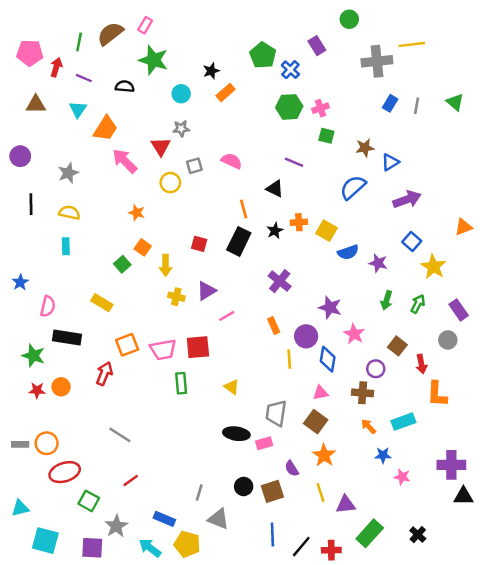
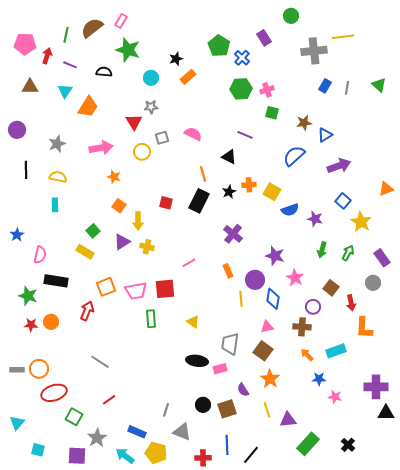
pink arrow: (125, 161) -> (101, 148), moved, turned 125
green square: (122, 264) -> (93, 231), moved
purple triangle: (206, 291) -> (122, 242), moved
cyan triangle: (20, 508) -> (17, 423), turned -35
cyan square: (45, 541) -> (38, 450), size x0.6
red cross: (331, 550) -> (203, 458), moved

